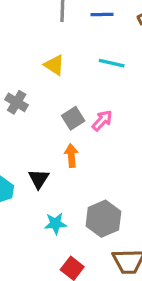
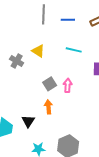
gray cross: (17, 102) -> (17, 61), moved
pink arrow: (102, 121) -> (68, 85), turned -40

